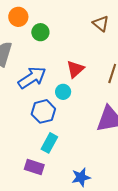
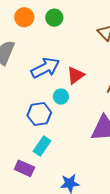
green circle: (40, 32) -> (54, 18), moved
blue arrow: (32, 78) -> (45, 68), moved

